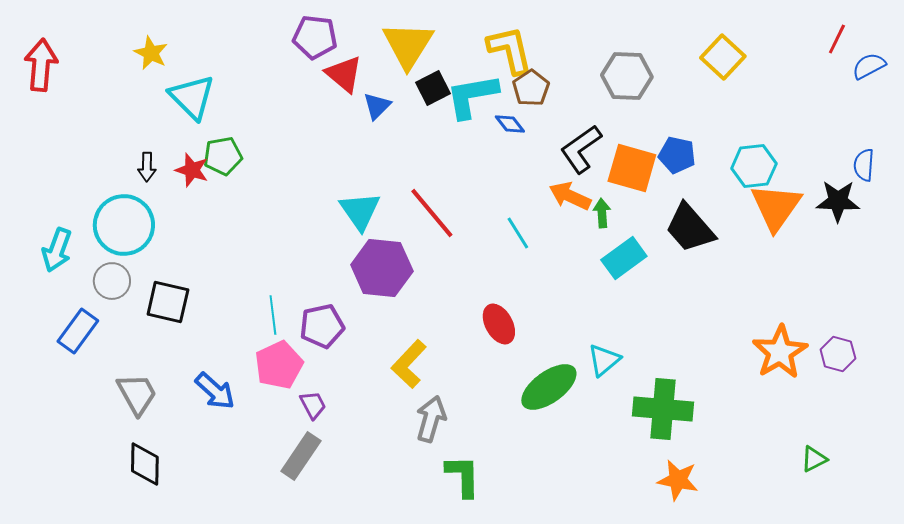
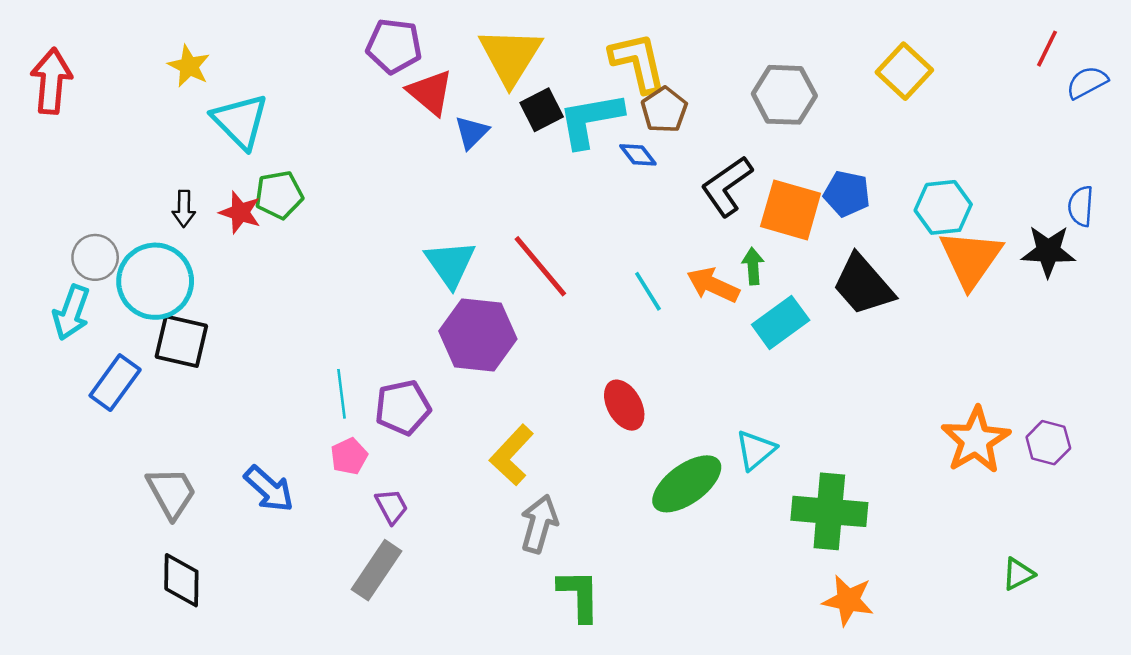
orange arrow: (570, 196) -> (713, 285), moved
gray circle: (112, 281) -> (95, 257), moved
black square: (168, 302) -> (181, 341), moved
blue rectangle: (78, 331) -> (115, 383), moved
pink pentagon: (279, 365) -> (349, 456), size x0.6

